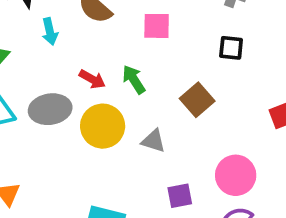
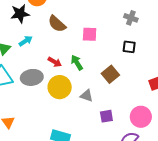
cyan arrow: (50, 32) -> (26, 41), moved, turned -112
pink circle: (236, 175) -> (141, 117), moved
purple square: (180, 196) -> (106, 116), moved

